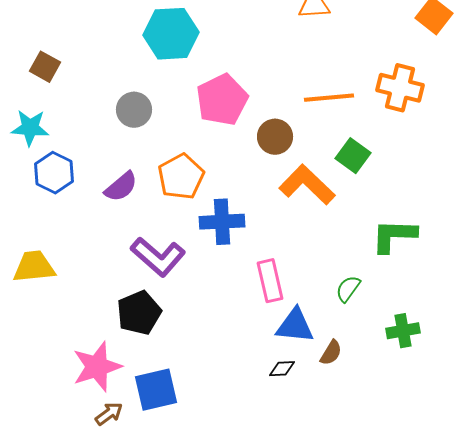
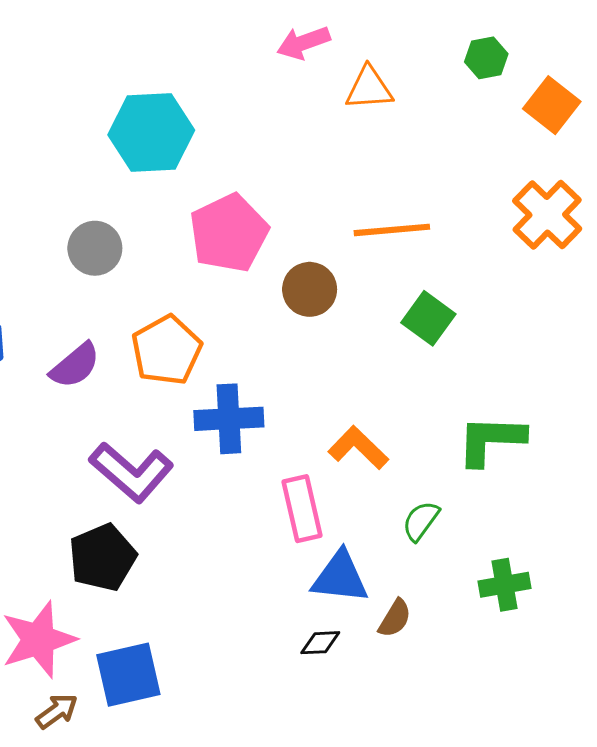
orange cross: (400, 88) -> (547, 215), moved, turned 30
orange L-shape: (307, 185) -> (358, 448), moved, size x0.7

